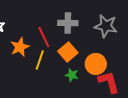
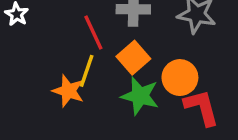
orange star: (20, 47) -> (68, 91), moved, turned -30
green star: (72, 75) -> (140, 96), size x1.6

